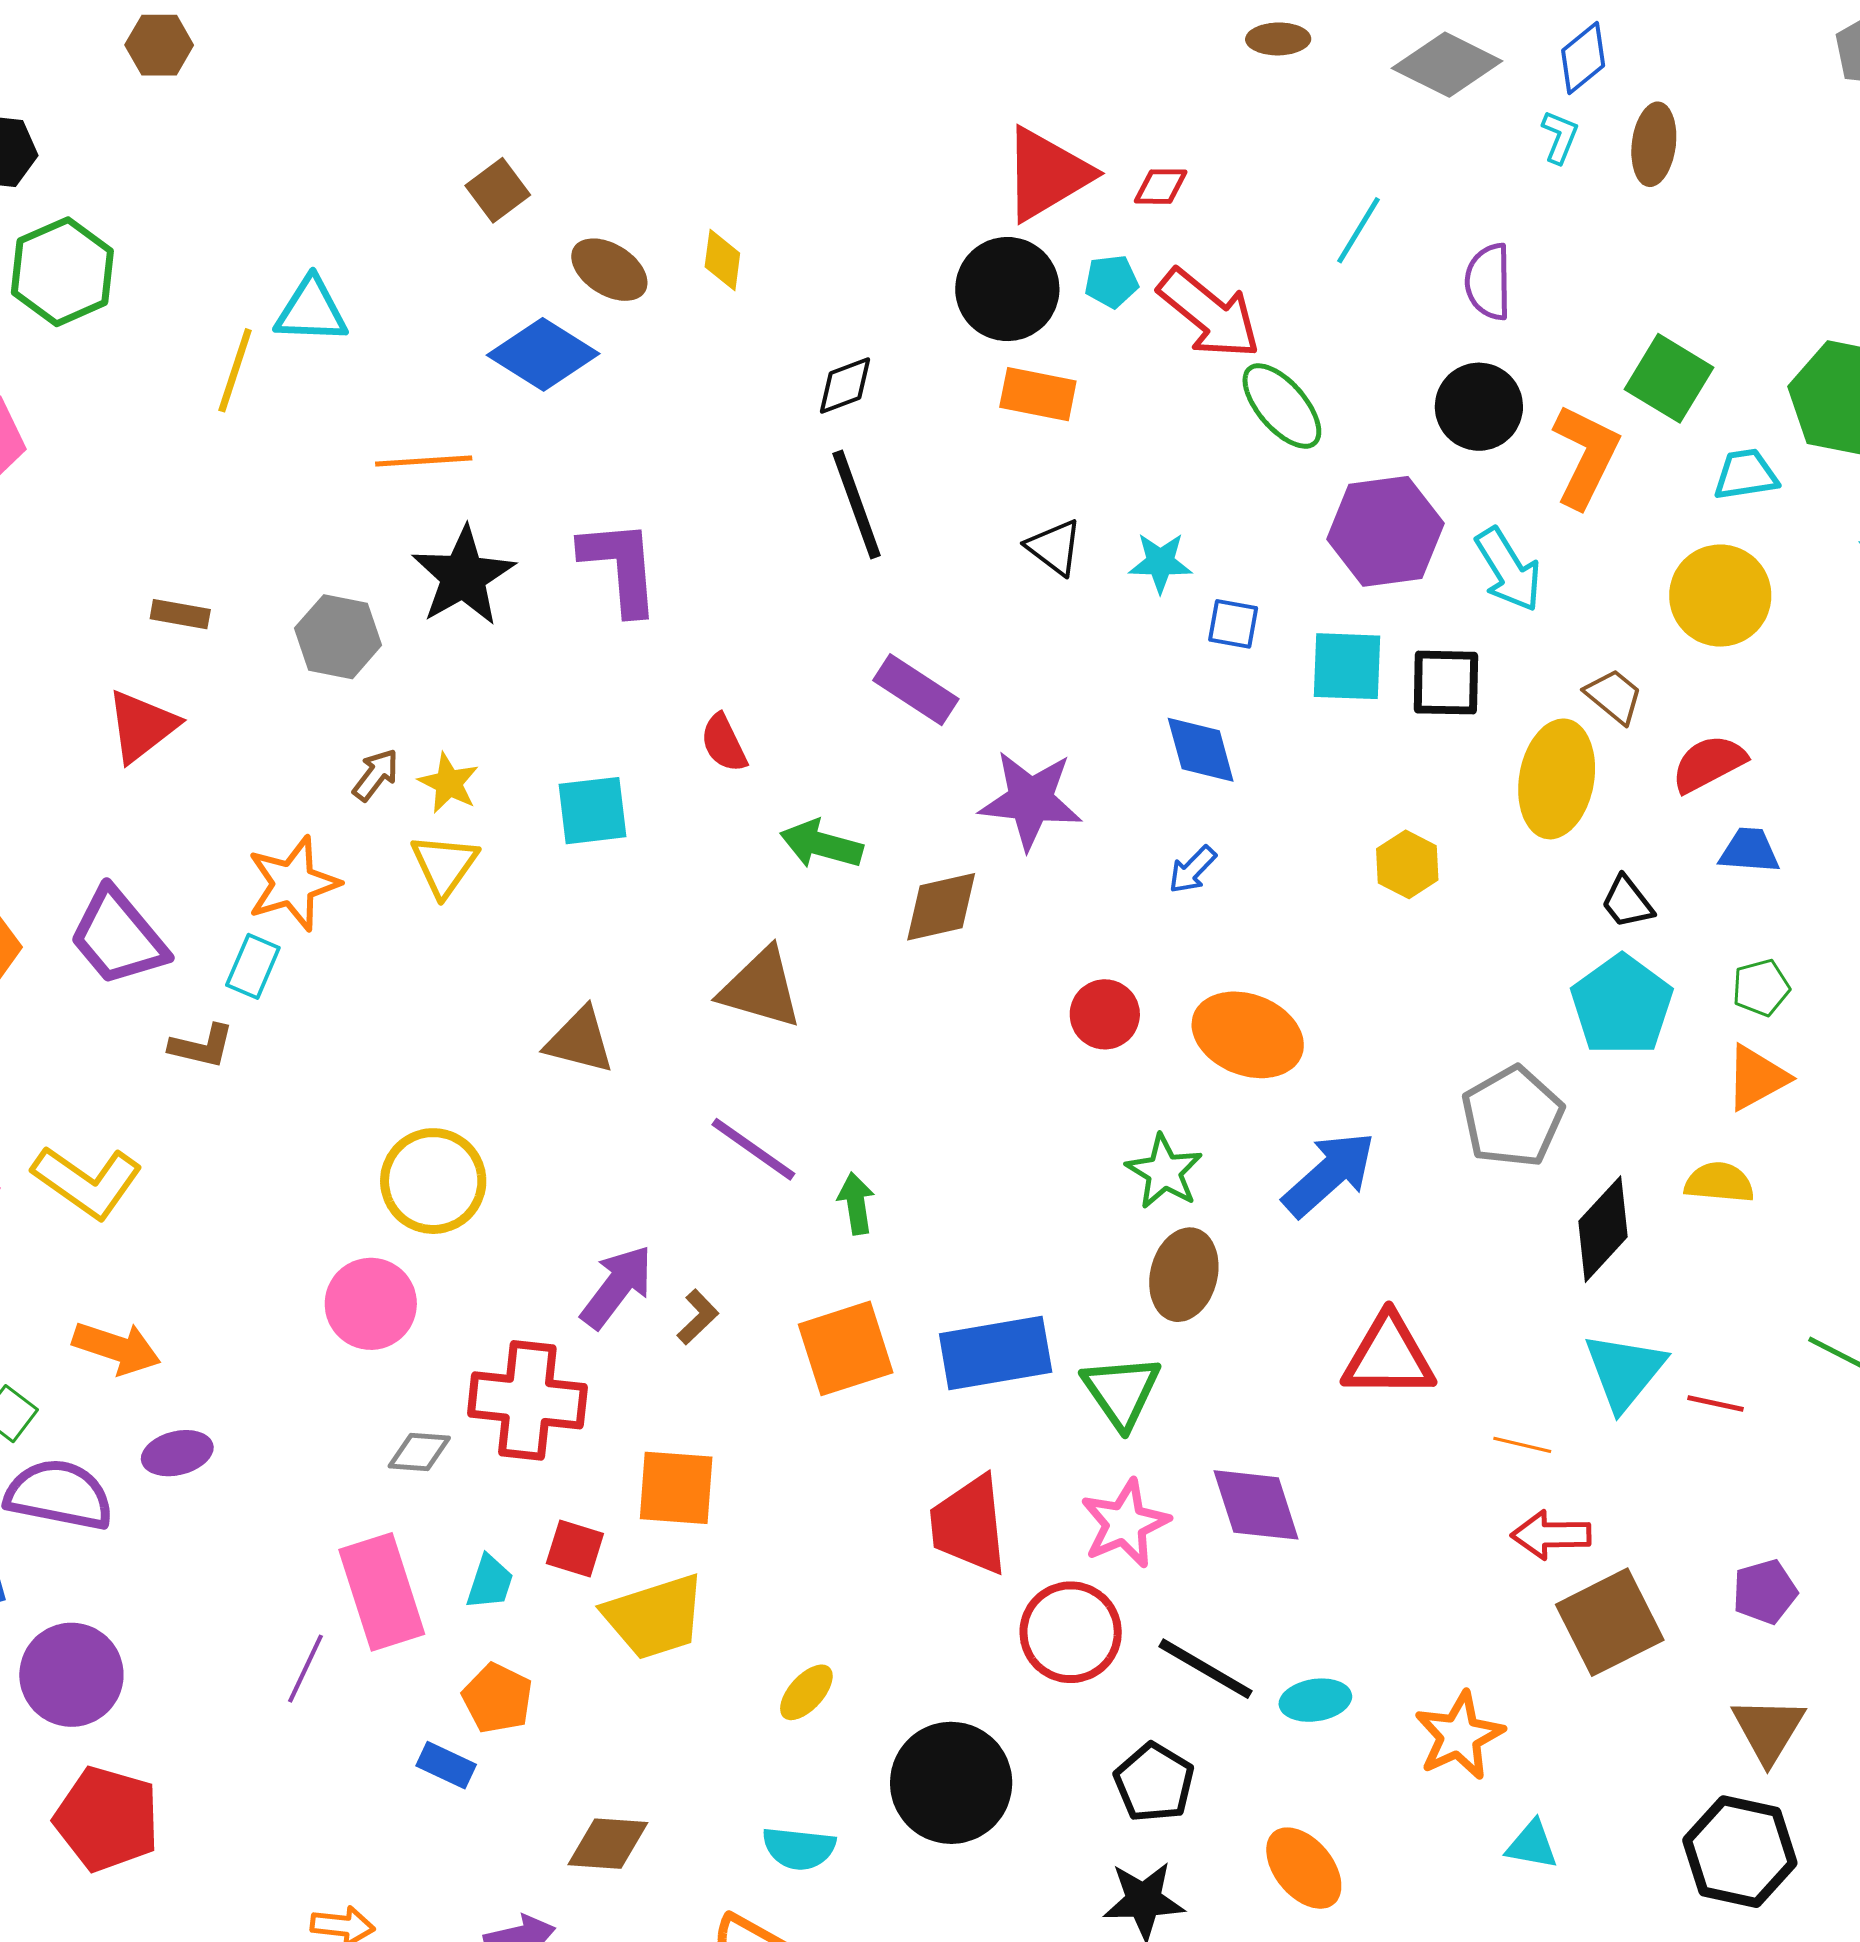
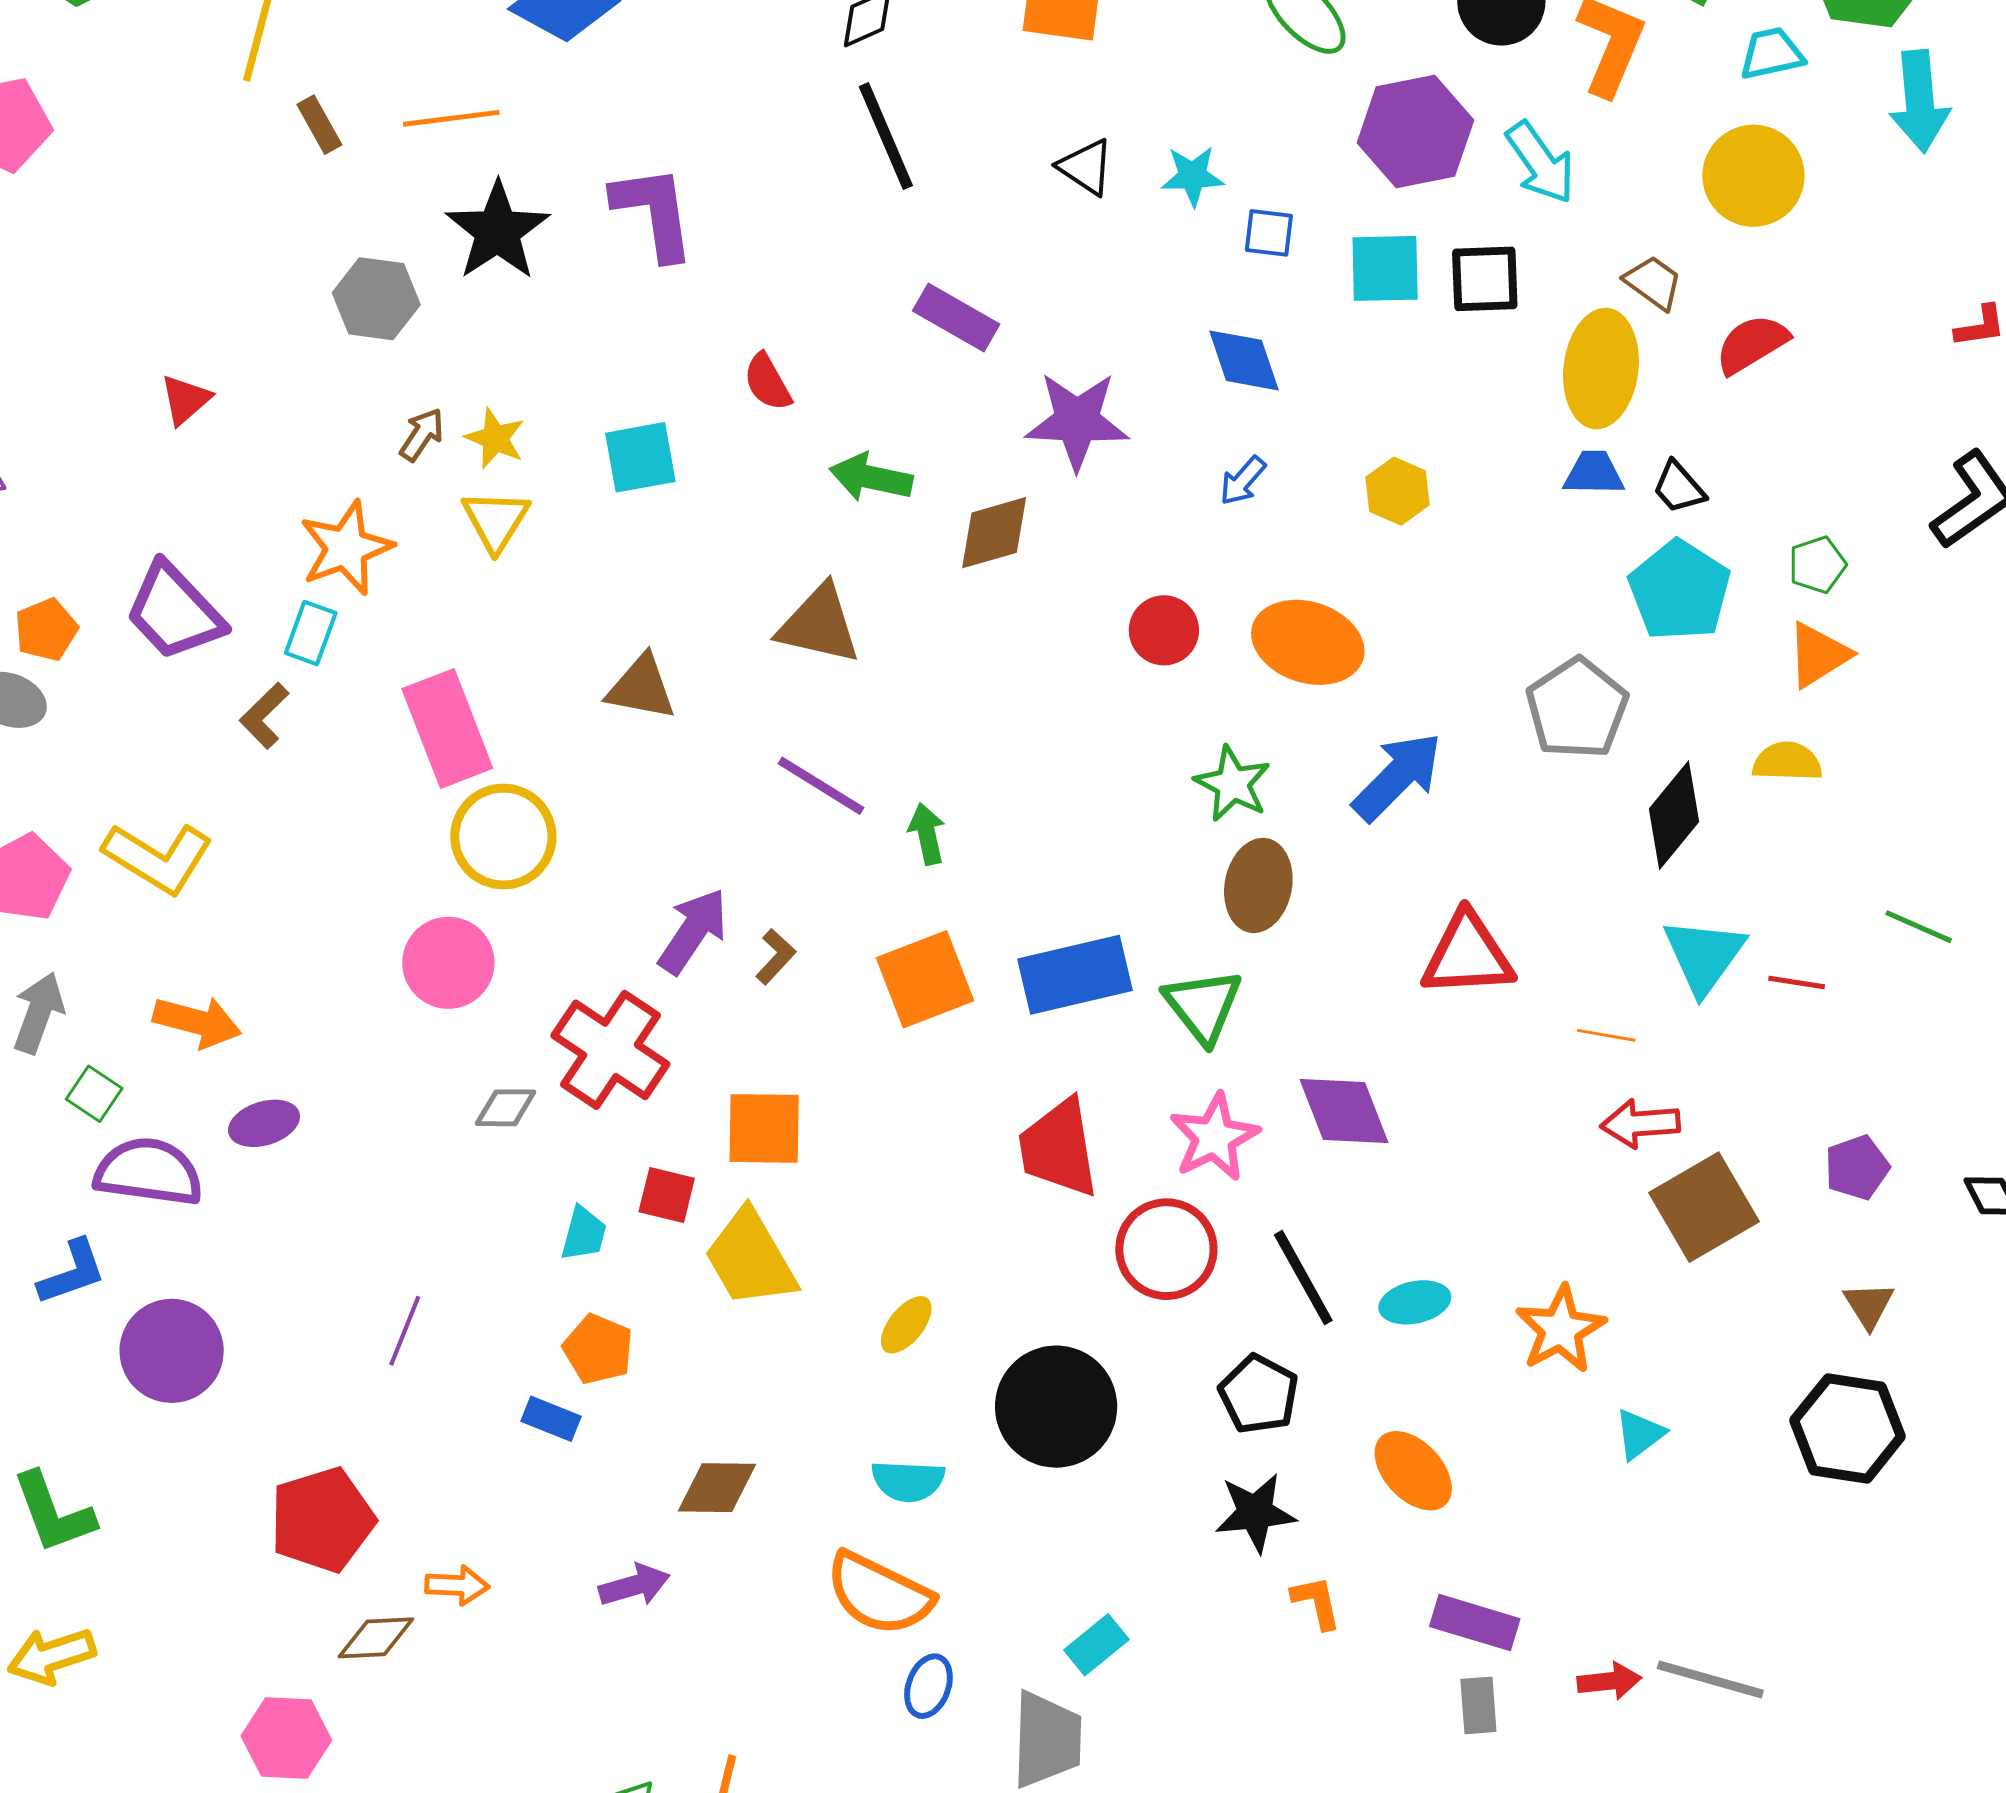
brown rectangle: (180, 614) -> (319, 125), moved, turned 54
red triangle: (142, 726) -> (186, 400), size x0.7
blue trapezoid: (1749, 851) -> (1594, 473), moved
yellow hexagon: (1407, 864) -> (1398, 491), moved
brown L-shape: (202, 1046) -> (264, 716), turned 126
red cross: (527, 1400) -> (610, 1050), turned 31
pink rectangle: (382, 1592) -> (447, 728), moved
yellow trapezoid: (655, 1617) -> (750, 1258), turned 81
black line: (1205, 1669) -> (1303, 1278), turned 34
brown triangle: (1768, 1730) -> (1869, 1305), size x0.7
red pentagon: (107, 1819) -> (322, 1520), moved, turned -30
cyan triangle: (1532, 1845) -> (1640, 1434), turned -44

